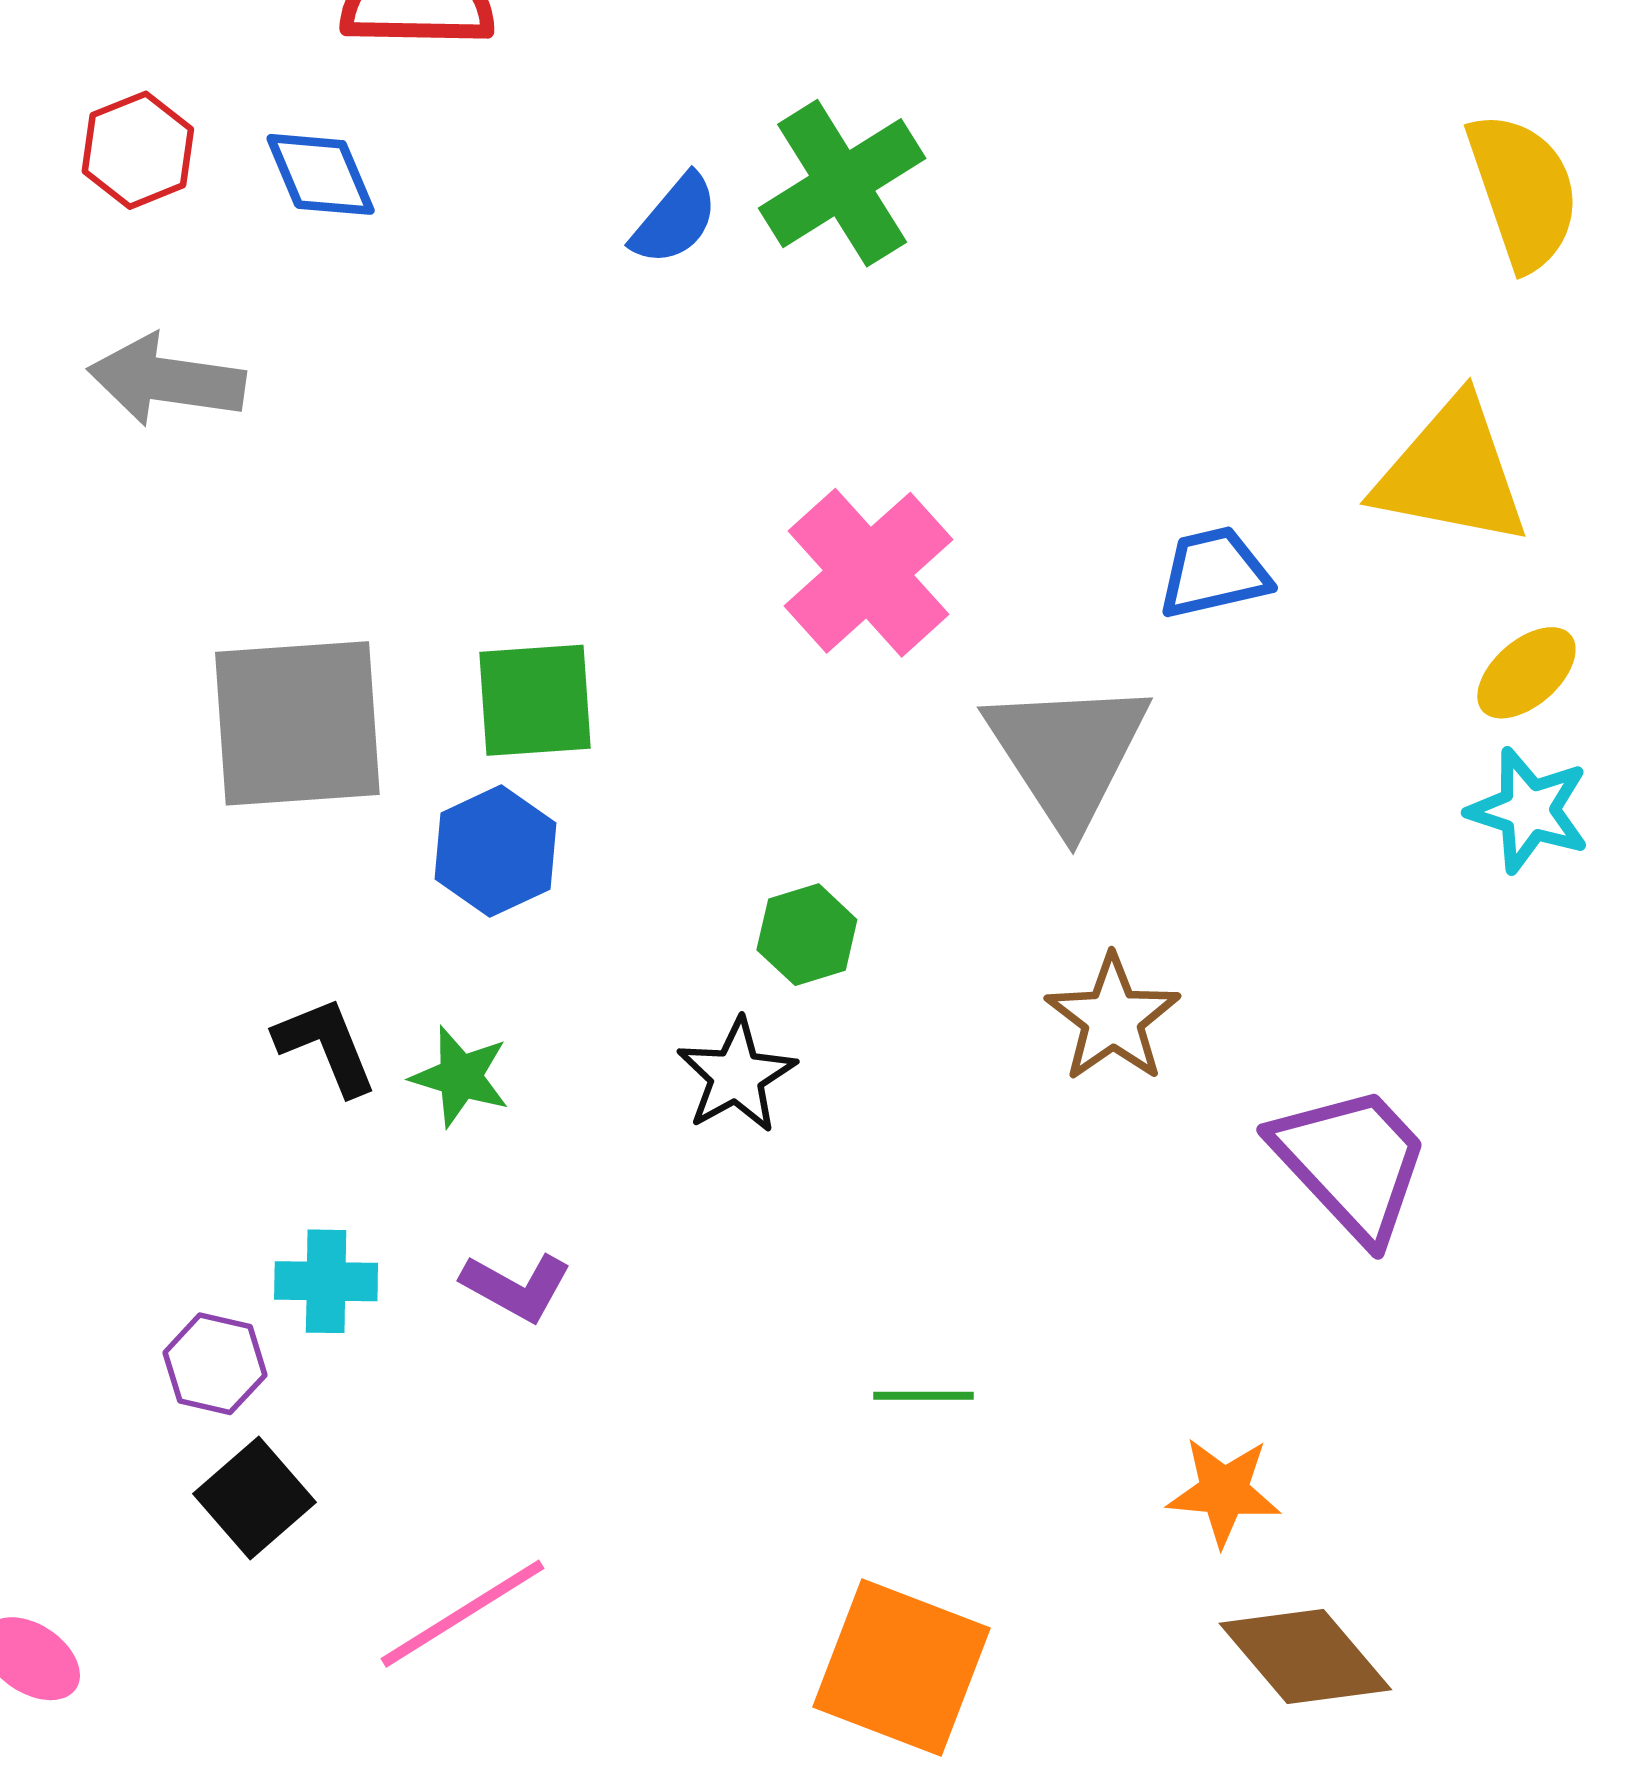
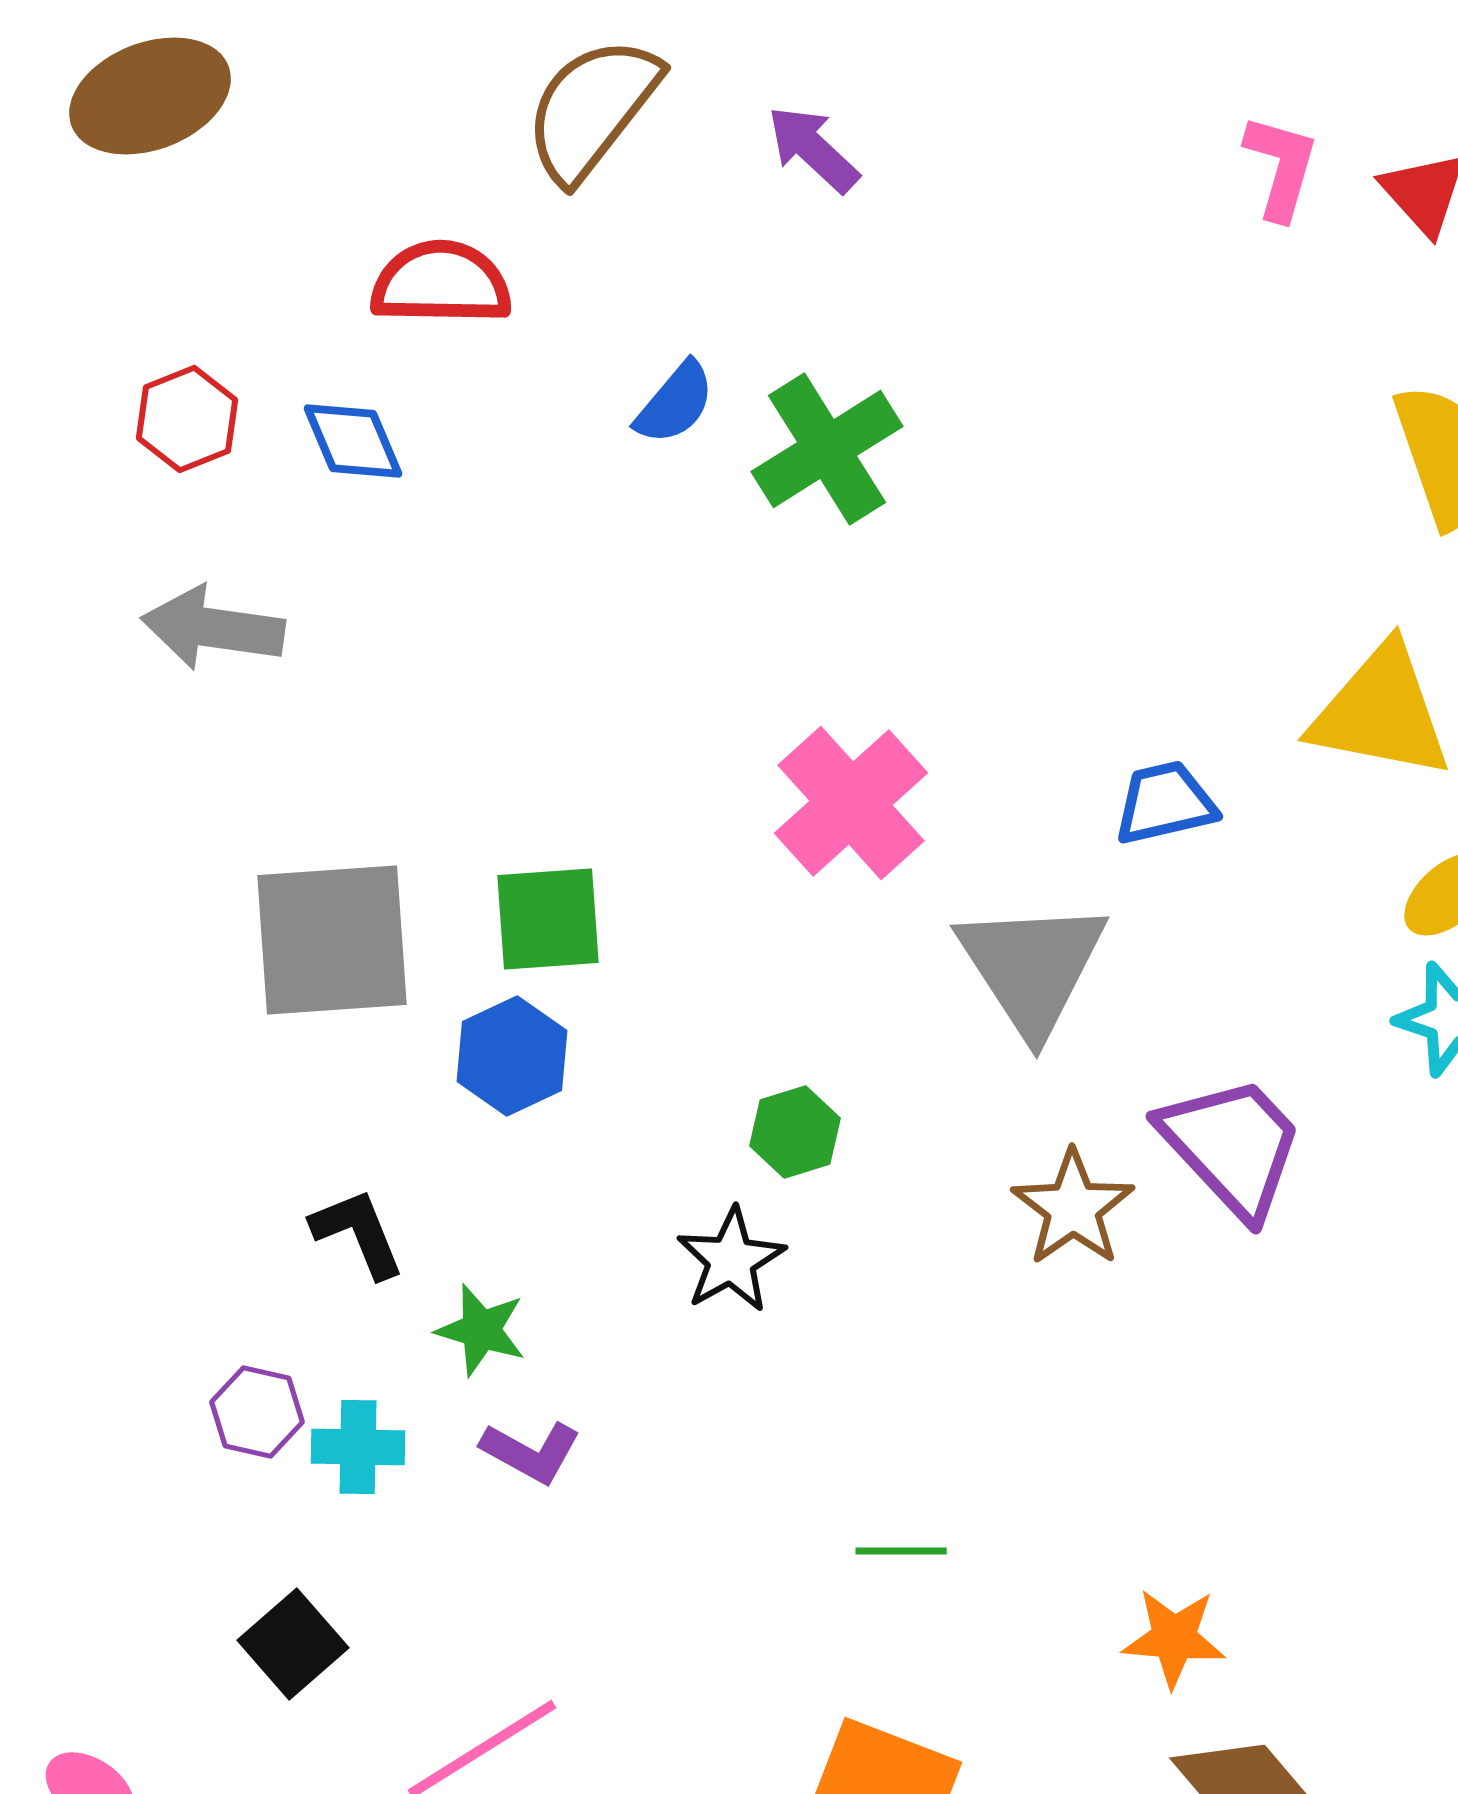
blue semicircle: (675, 220) -> (675, 403), moved
green star: (460, 1077) -> (481, 1330), moved
purple trapezoid: (1352, 1162) -> (1232, 1146), moved
purple hexagon: (215, 1364) -> (257, 1412), moved

